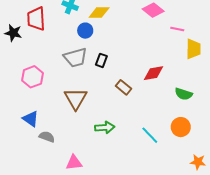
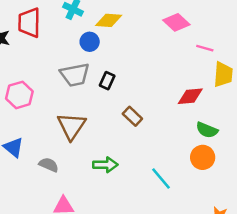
red diamond: (153, 73) -> (190, 96), moved
orange circle: (181, 127) -> (203, 157), moved
gray semicircle: (47, 137) -> (49, 165), moved

